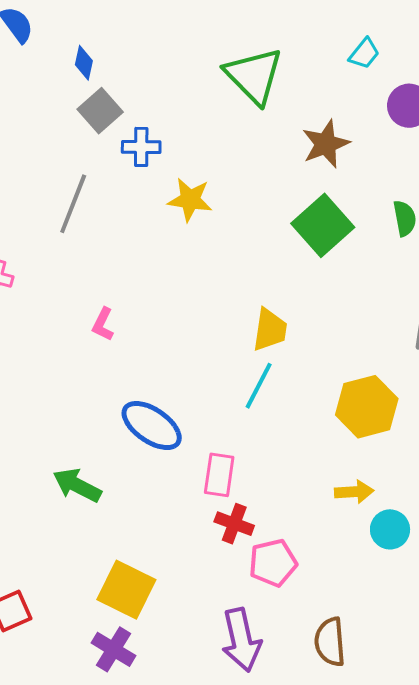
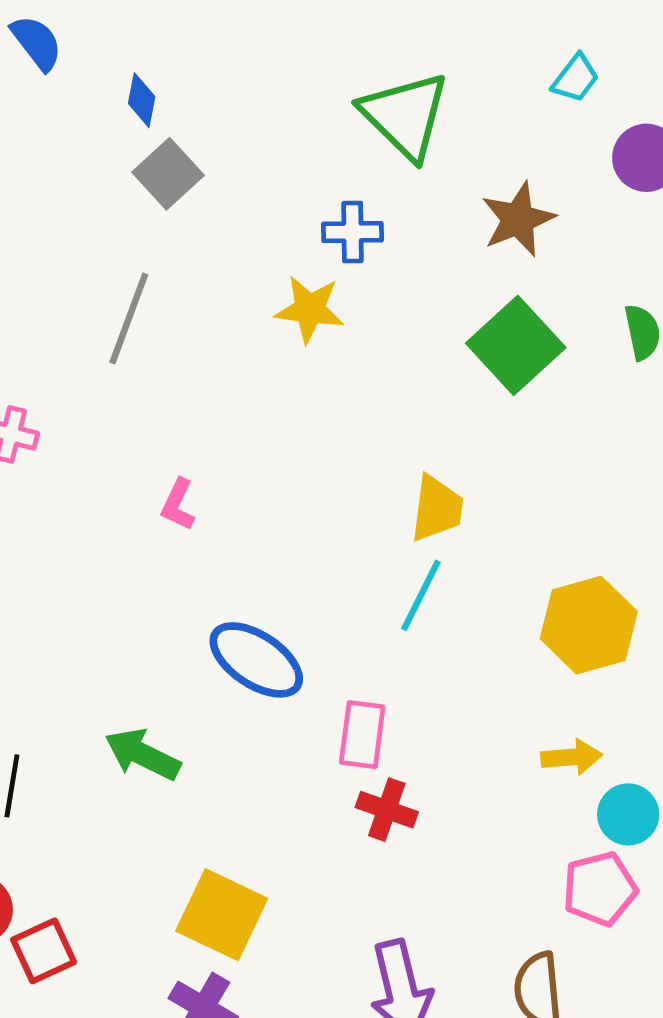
blue cross: (141, 147) -> (352, 232), moved
pink pentagon: (273, 563) -> (600, 889), moved

